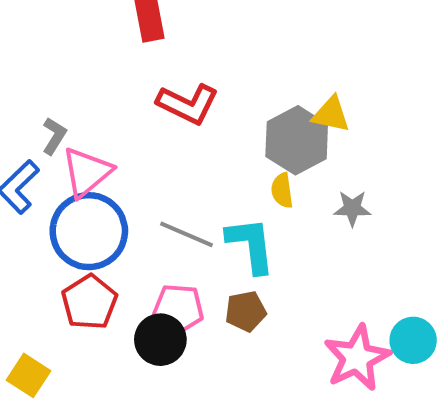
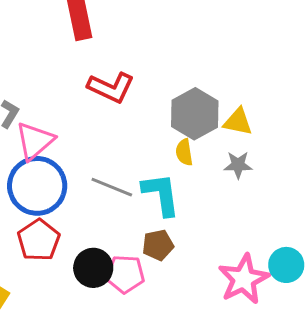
yellow triangle: (331, 114) -> (238, 122), moved
pink pentagon: (178, 309) -> (125, 274), moved

